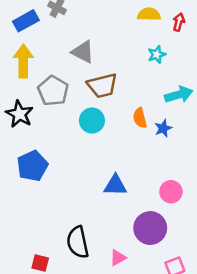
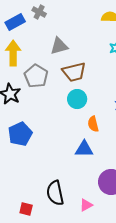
gray triangle: (83, 52) -> (59, 46), turned -42
orange semicircle: (140, 118) -> (93, 124), moved
cyan circle: (92, 121) -> (77, 99), moved

